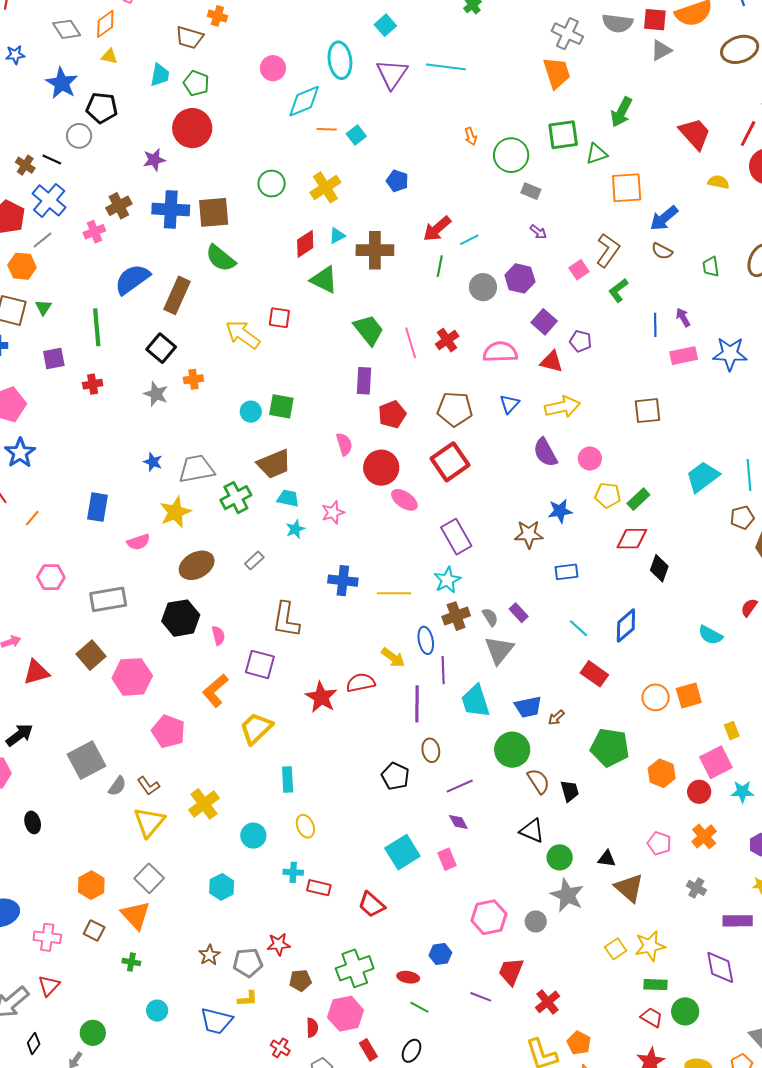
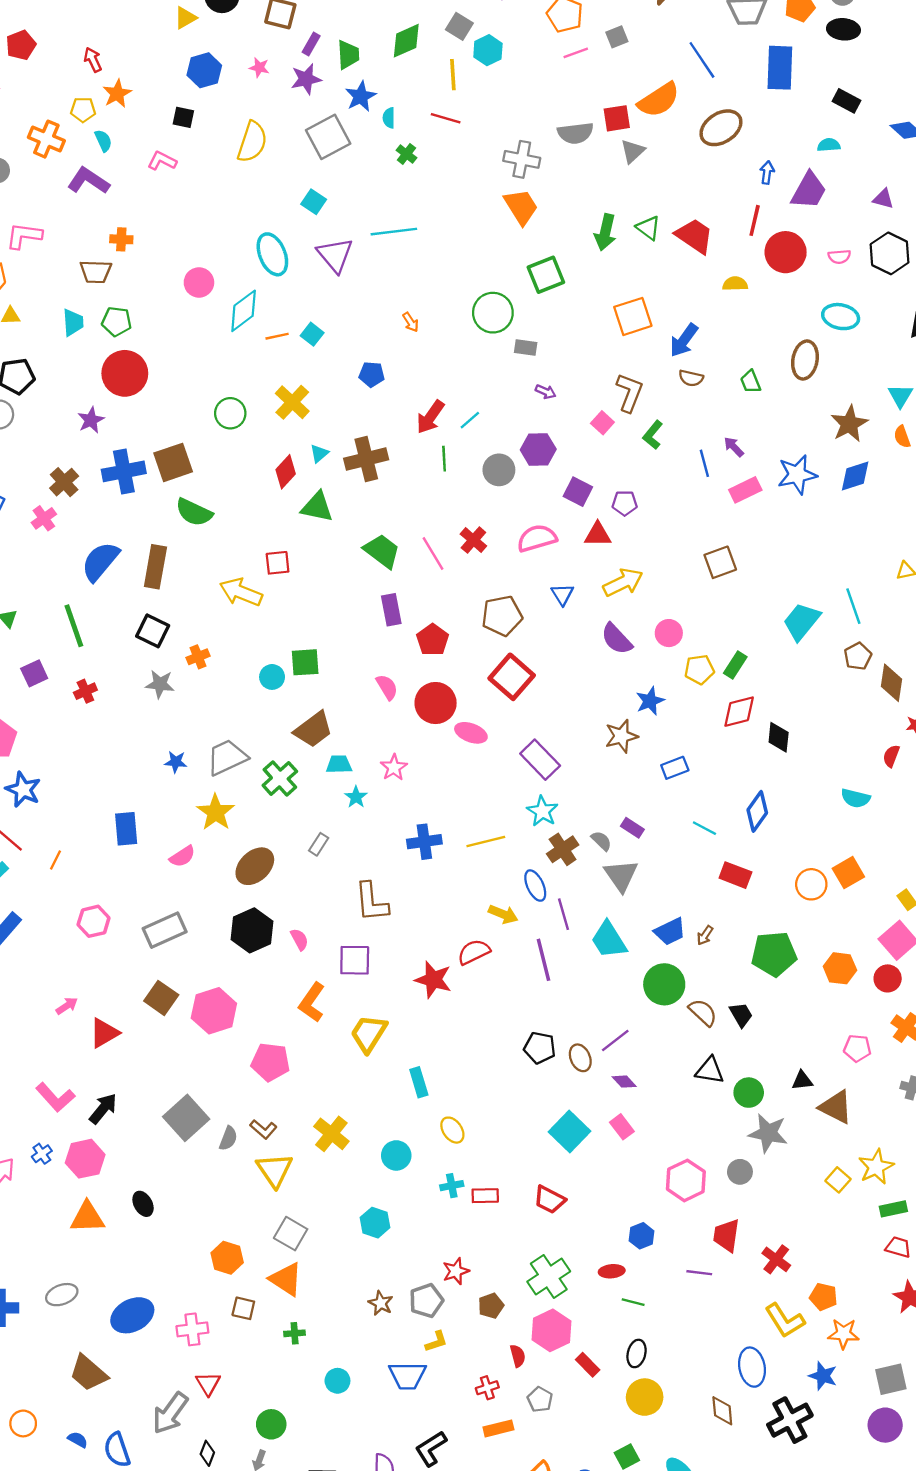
orange arrow: (471, 136) -> (411, 322), moved
green triangle: (597, 154) -> (648, 228), moved, turned -50
brown ellipse: (431, 750) -> (580, 1058), moved
red cross: (280, 1048) -> (487, 1388), turned -36

